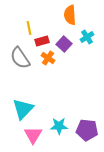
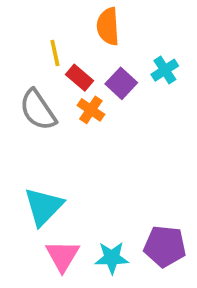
orange semicircle: (70, 15) -> (108, 26), moved
red rectangle: (42, 41) -> (80, 78), turned 56
cyan star: (59, 126) -> (112, 258), moved

